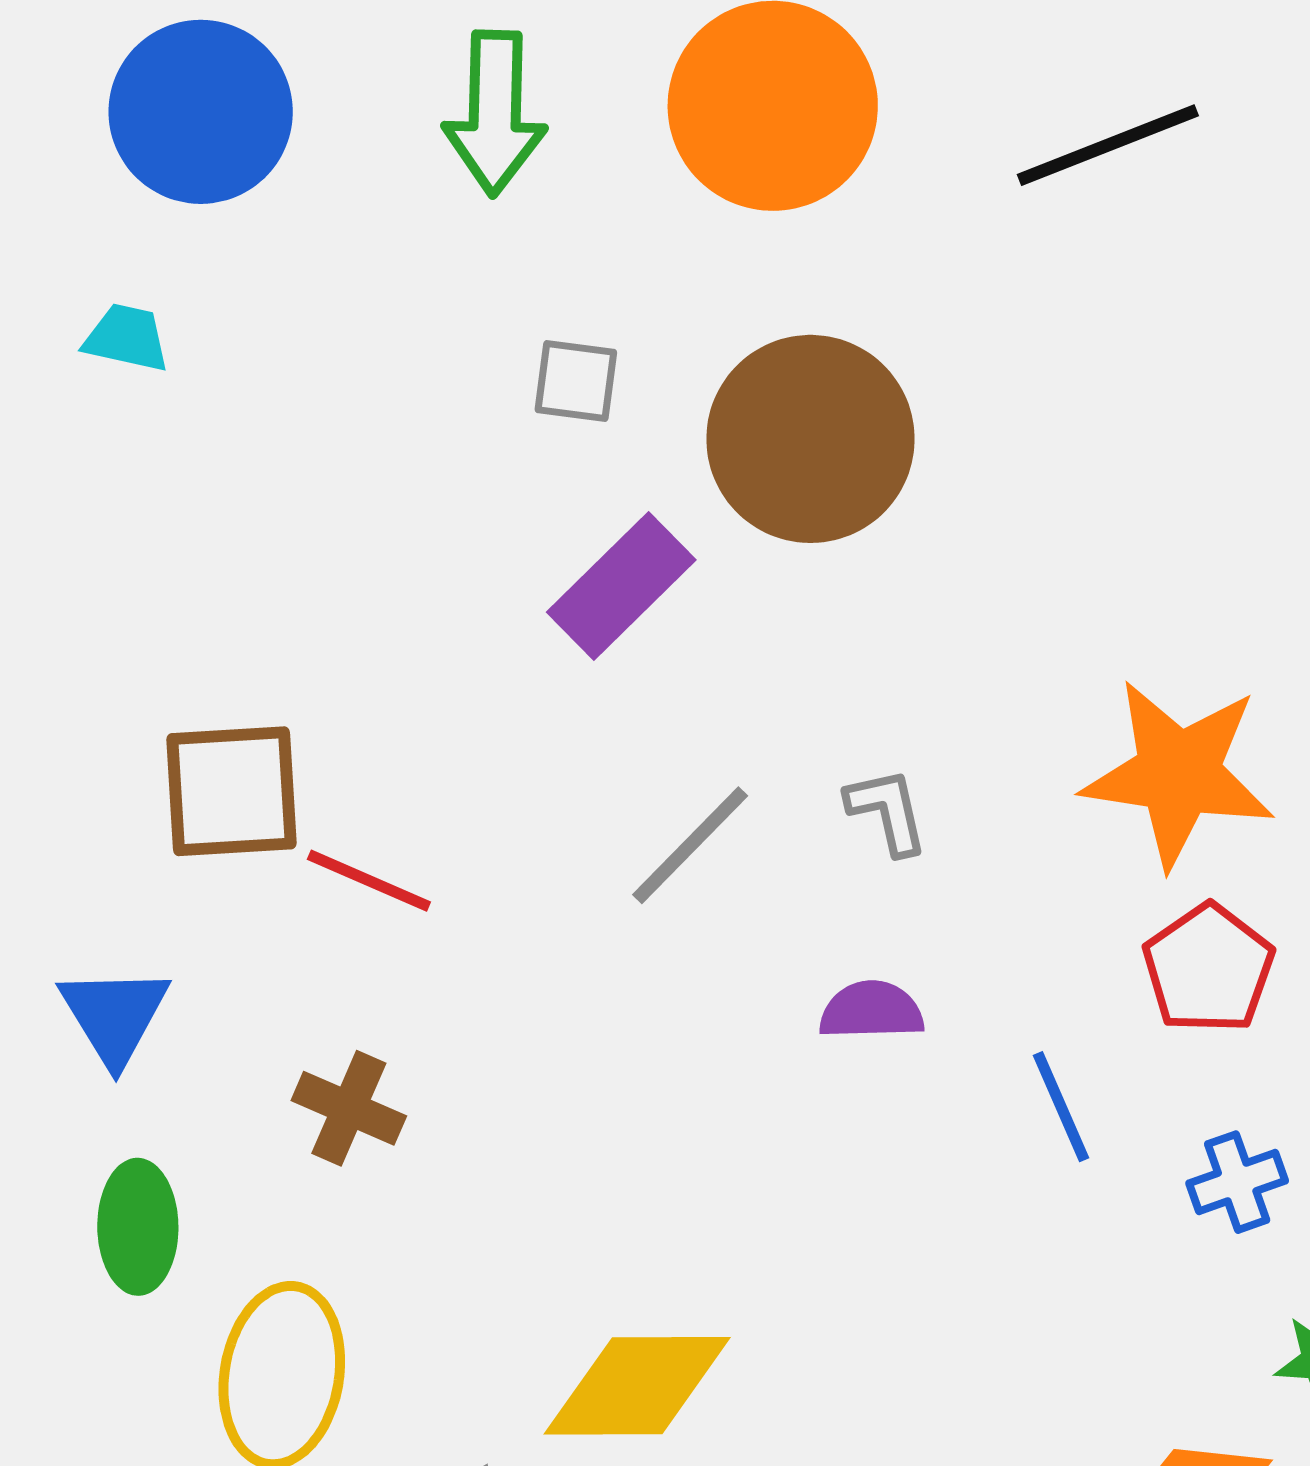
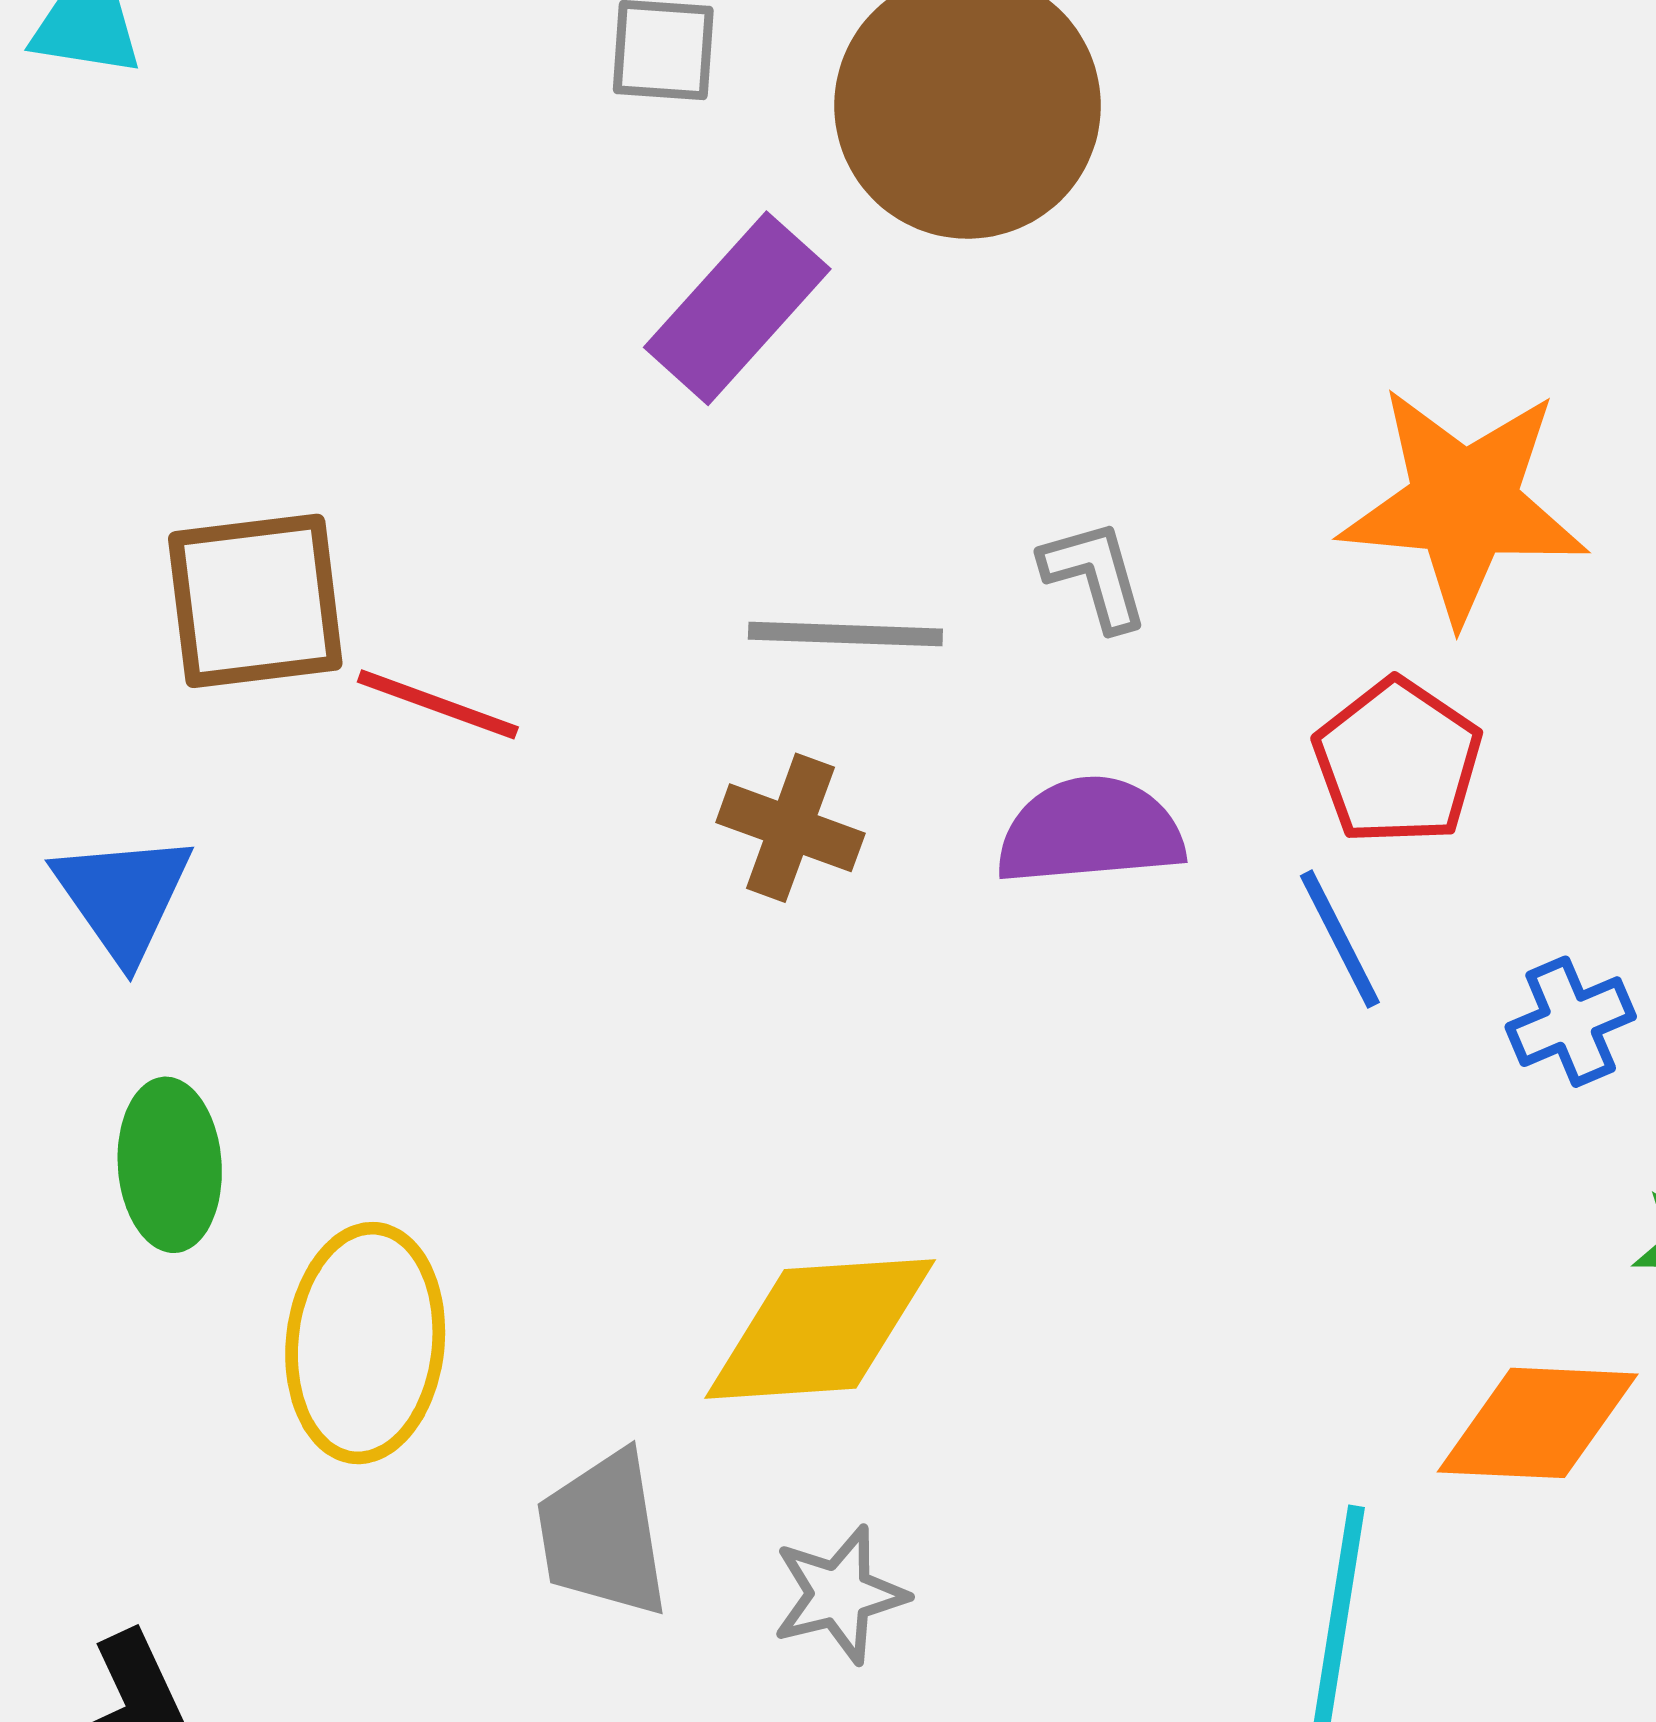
gray line: (690, 845) -> (845, 634), turned 51
red pentagon: (1208, 969) -> (1398, 762), moved
purple semicircle: (871, 1011) -> (1090, 831), size x1.4
brown cross: (349, 1108) -> (790, 828), moved

